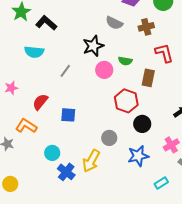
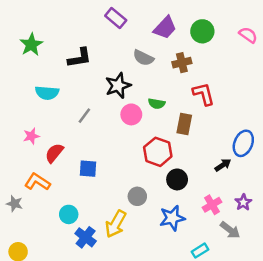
black L-shape: (46, 23) -> (80, 58), moved, turned 130
pink star: (11, 88) -> (31, 136), moved

